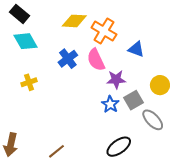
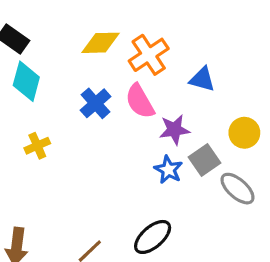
orange cross: (104, 31) -> (149, 55), turned 30
cyan diamond: (26, 41) -> (26, 81), turned 50
black ellipse: (119, 147) -> (153, 237), moved

